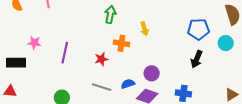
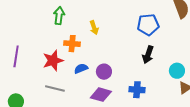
cyan circle: (226, 43) -> (177, 71), moved
red star: (101, 59) -> (53, 61), size x1.5
blue semicircle: (128, 84) -> (81, 69), moved

